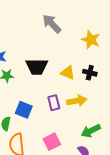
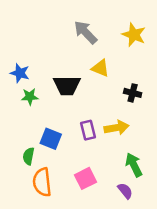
yellow star: (91, 40) -> (134, 35), moved
yellow triangle: (68, 73) -> (100, 68), moved
green arrow: (91, 131) -> (134, 165), turned 90

